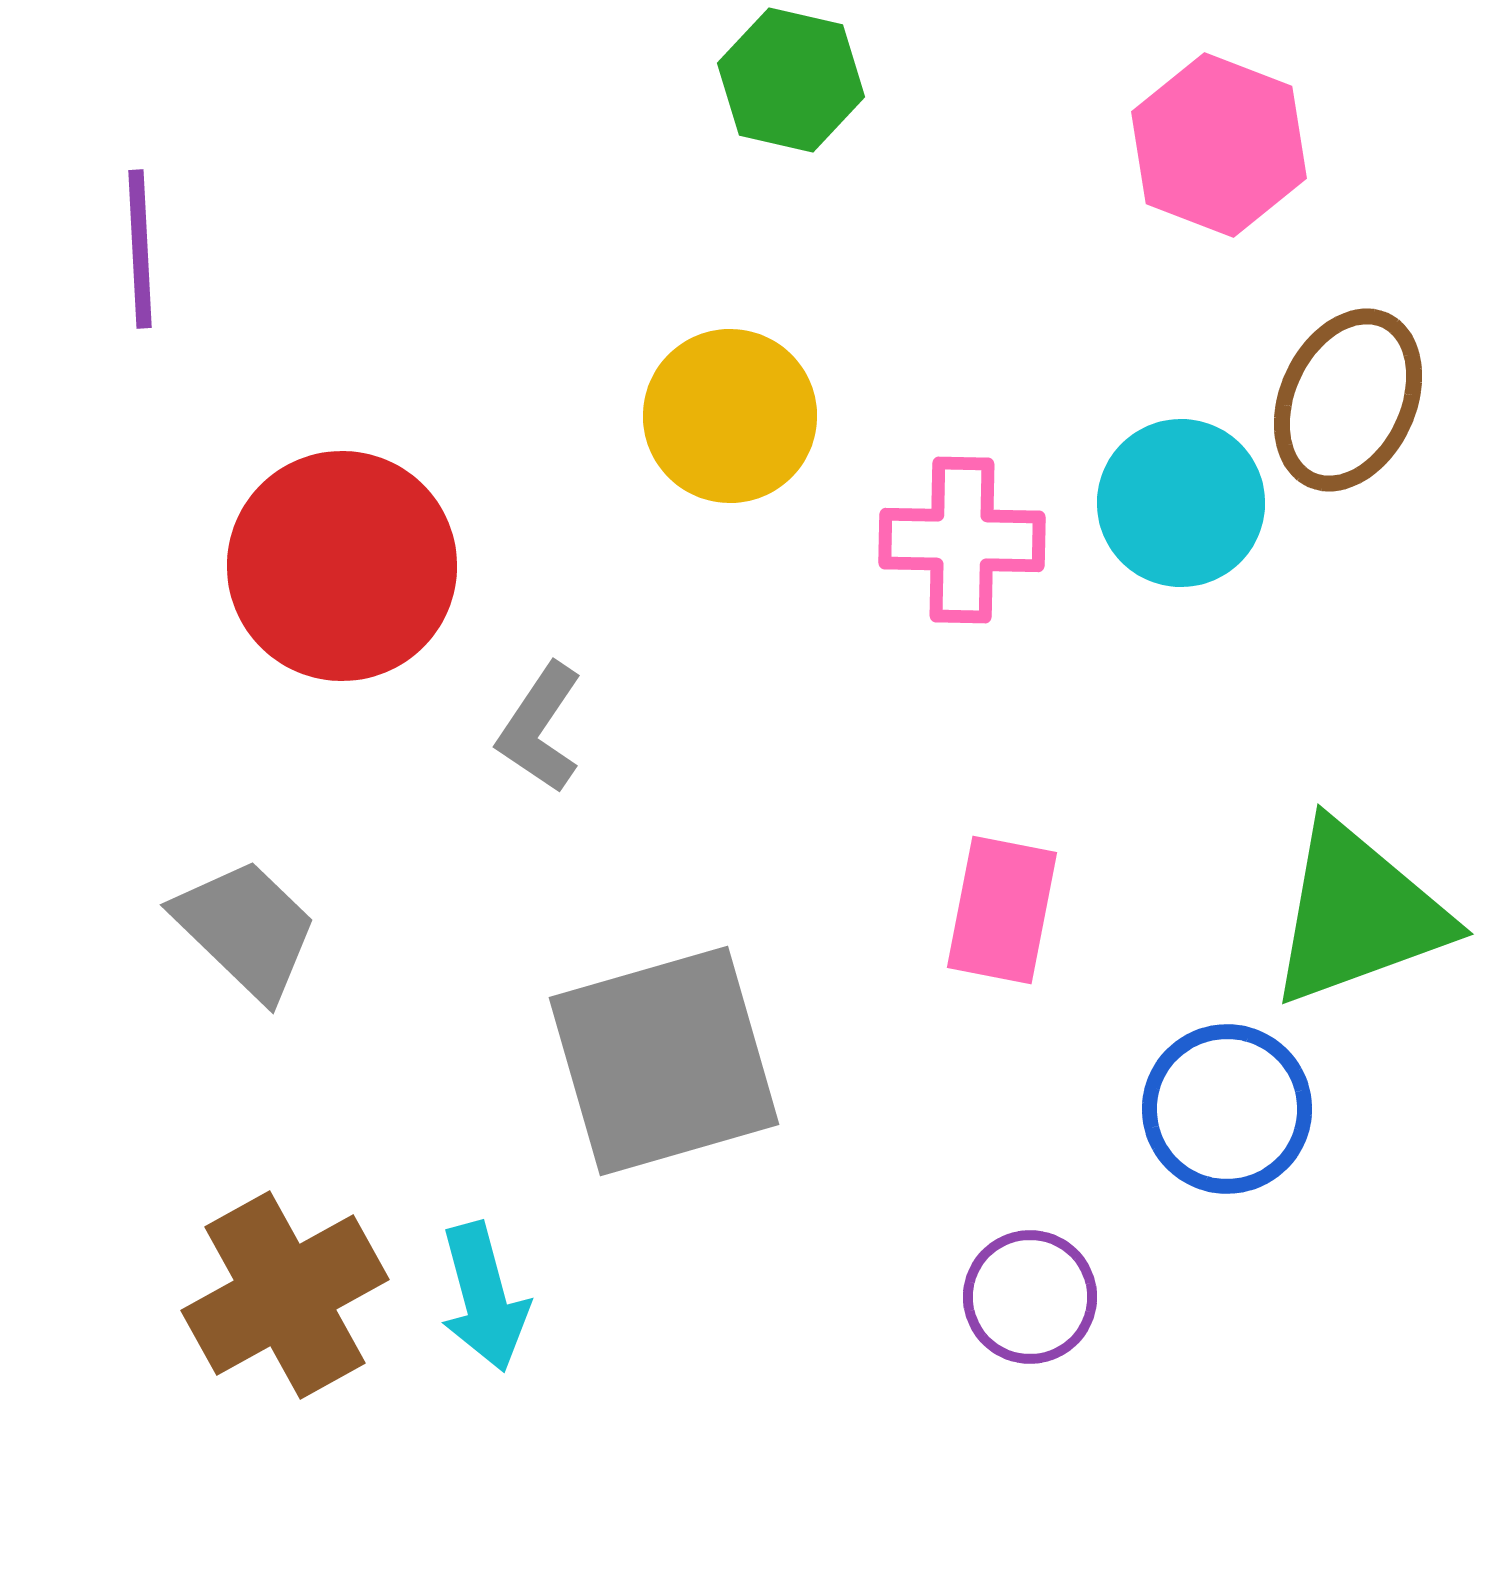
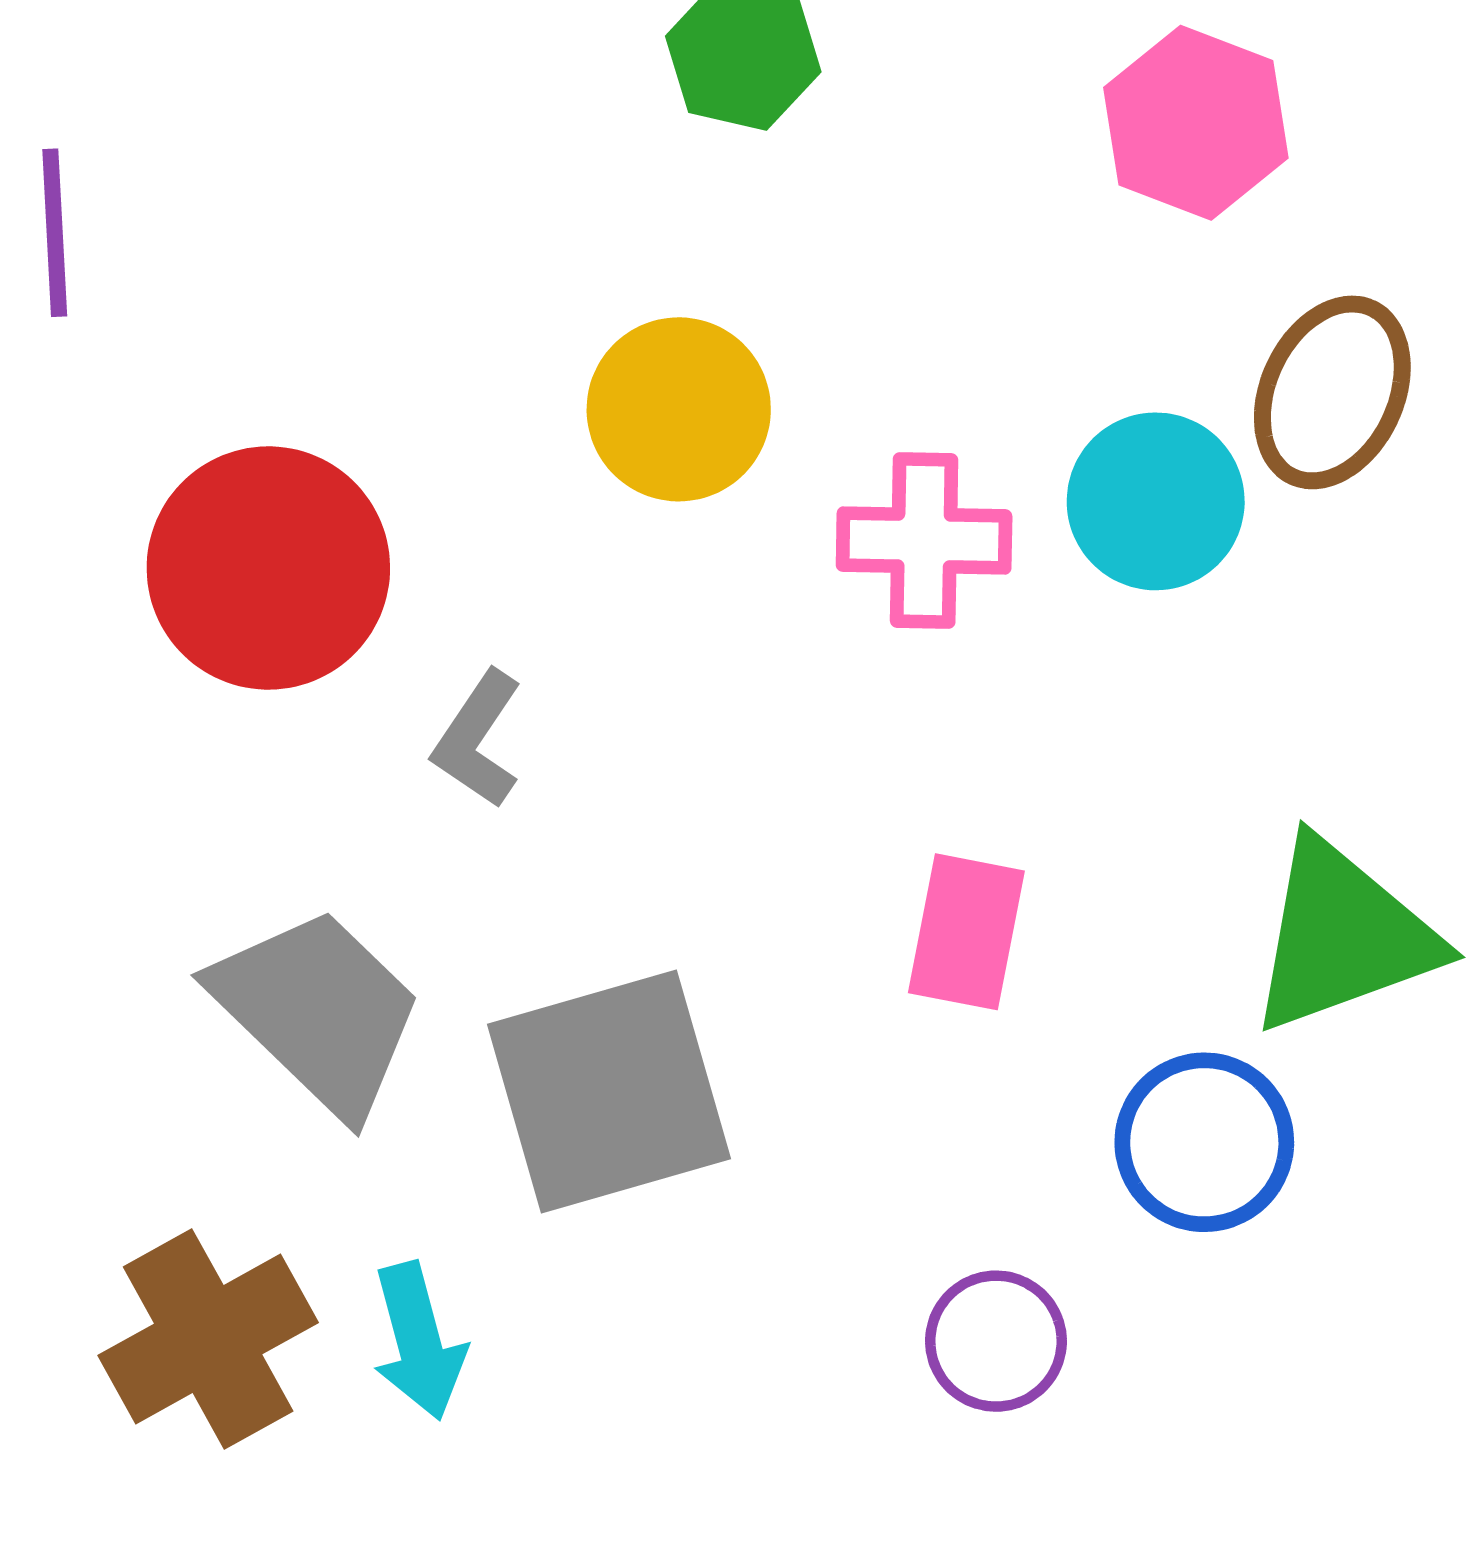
gray trapezoid: (246, 929) -> (318, 1011), moved, size x1.4

